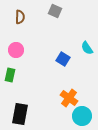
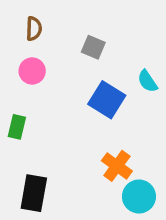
gray square: (55, 11) -> (93, 47), moved
pink circle: (16, 50) -> (32, 71), moved
blue square: (63, 59) -> (107, 100), size x1.5

